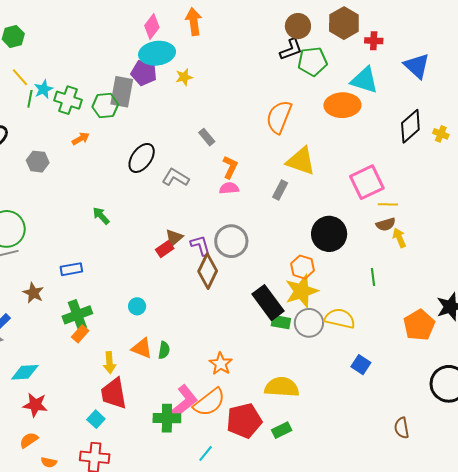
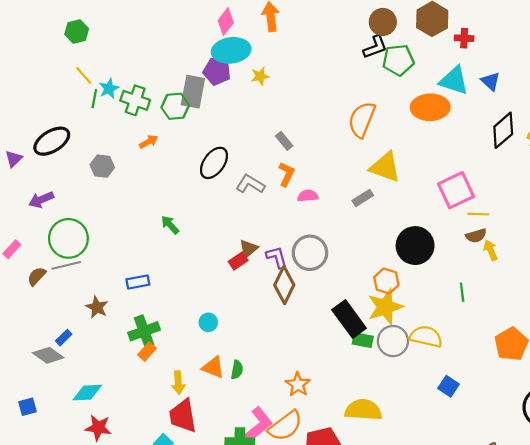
blue triangle: (417, 66) -> (491, 81), moved, size x0.7
orange L-shape: (230, 167) -> (286, 174), moved
gray rectangle: (280, 190) -> (363, 198), turned 30

